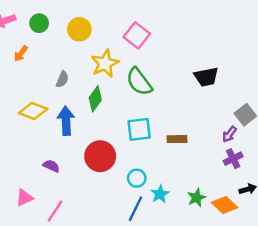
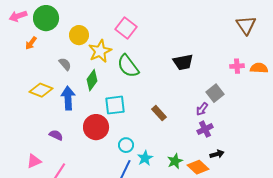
green circle: (39, 23) -> (46, 18), size x1.6
yellow circle: (79, 29) -> (79, 35), moved
gray semicircle: (62, 79) -> (65, 64), turned -64
cyan square: (139, 129) -> (115, 105), moved
brown rectangle: (177, 139) -> (159, 113), turned 49

